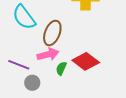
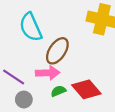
green semicircle: (61, 68) -> (58, 91), turned 32

